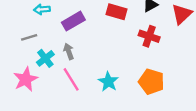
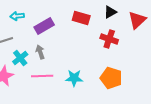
pink line: (71, 79) -> (42, 76), turned -60
cyan star: (108, 82) -> (74, 78), turned -30

